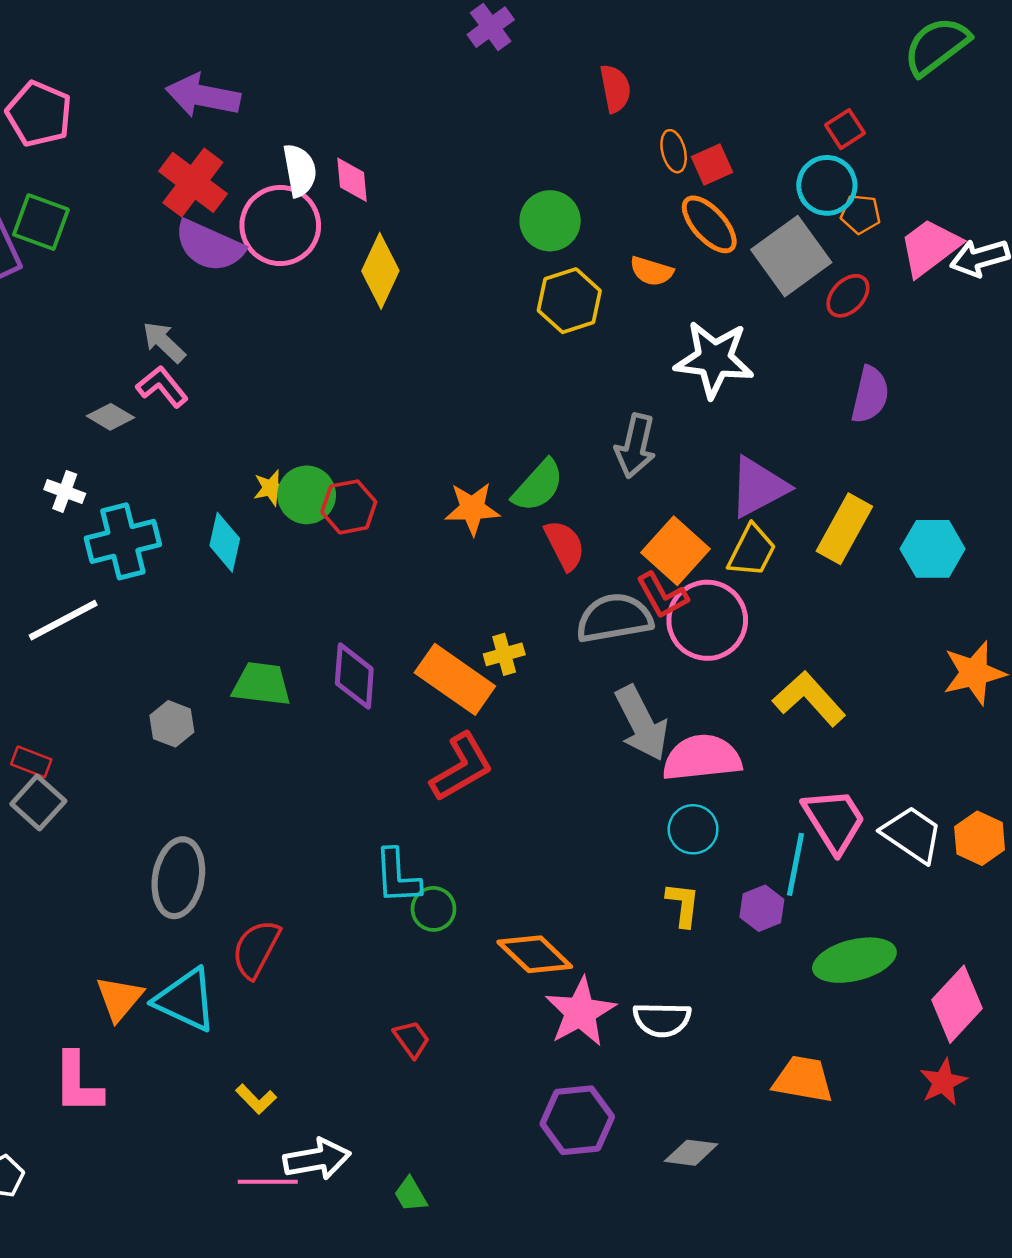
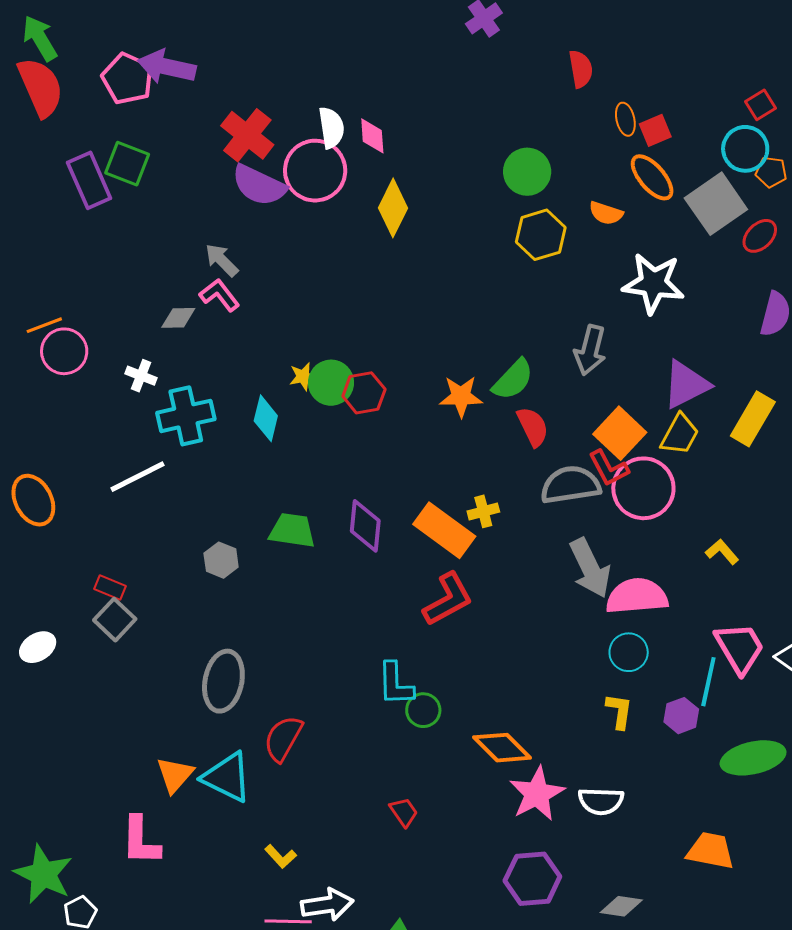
purple arrow: (203, 96) -> (167, 67), moved
gray diamond: (111, 417) -> (178, 318), turned -33
yellow L-shape: (809, 699) -> (722, 552), size x0.6

